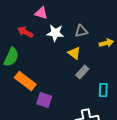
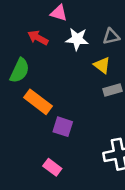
gray rectangle: (82, 72) -> (112, 90), turned 32

